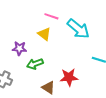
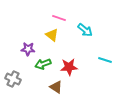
cyan arrow: (78, 29) -> (85, 30), size x0.7
red star: (69, 77) -> (69, 67), moved

